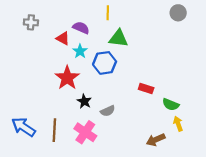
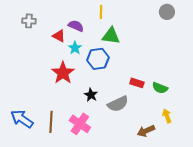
black star: (84, 101) -> (91, 95), moved
green semicircle: (171, 105) -> (160, 88), moved
gray semicircle: (108, 111) -> (118, 104), moved, size x1.5

